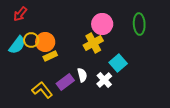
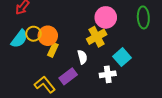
yellow rectangle: (50, 56) -> (53, 50), turned -40
white semicircle: (82, 75) -> (82, 57), moved
white cross: (104, 80) -> (108, 74), turned 35

